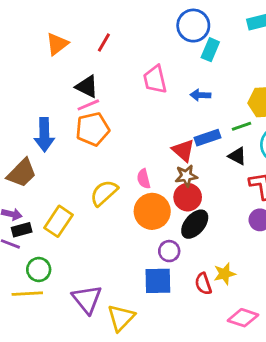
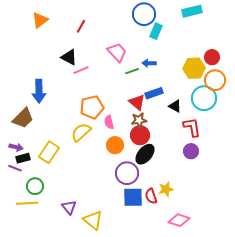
orange triangle: (57, 44) -> (40, 20), moved
pink trapezoid: (155, 79) -> (117, 52), turned 150
pink line: (88, 105) -> (81, 70), moved
green line: (242, 126) -> (132, 71), moved
orange pentagon: (93, 129) -> (92, 107), moved
orange circle: (152, 211) -> (115, 145), size x0.7
purple circle: (169, 251) -> (127, 173), size x1.5
blue square: (158, 281) -> (133, 197), moved
purple triangle: (87, 299) -> (69, 207), size x0.7
yellow triangle: (121, 318) -> (93, 220), turned -35

